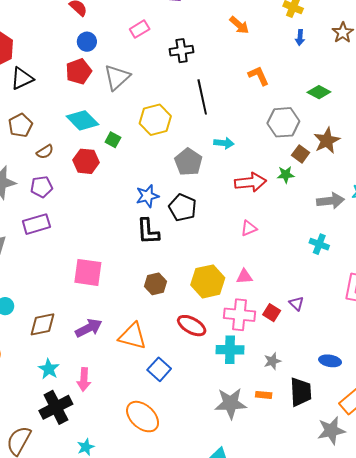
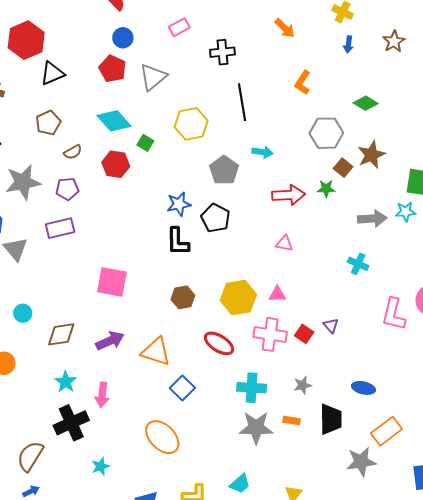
red pentagon: (79, 71) -> (112, 69), turned -30
orange L-shape: (259, 76) -> (303, 83), turned -125
pink triangle: (249, 228) -> (284, 243), turned 30
cyan cross: (230, 350) -> (252, 388), moved

